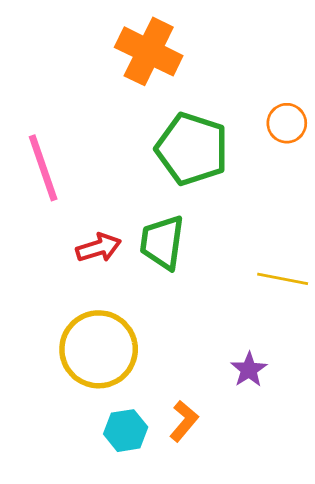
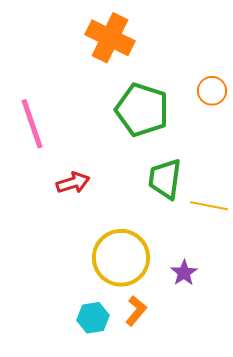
green trapezoid: (162, 242) -> (165, 179), moved
yellow circle: (99, 349) -> (121, 258), moved

